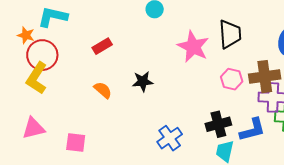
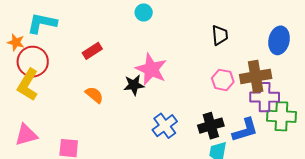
black trapezoid: (230, 34) -> (220, 35), size x0.7
pink star: (193, 47) -> (151, 69), moved
blue cross: (170, 138) -> (165, 126), moved

